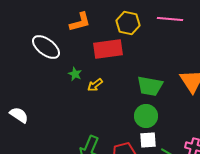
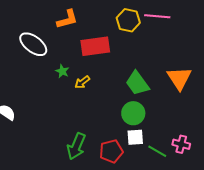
yellow hexagon: (128, 23) -> (128, 20), moved
green trapezoid: (150, 86) -> (137, 83), turned 44

